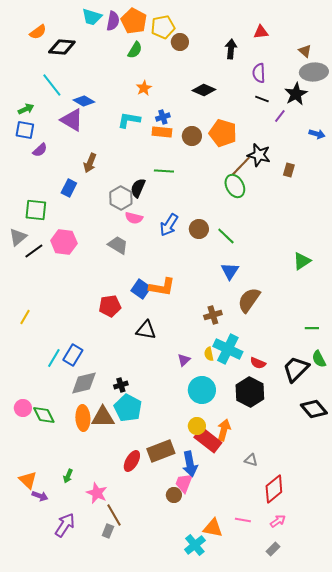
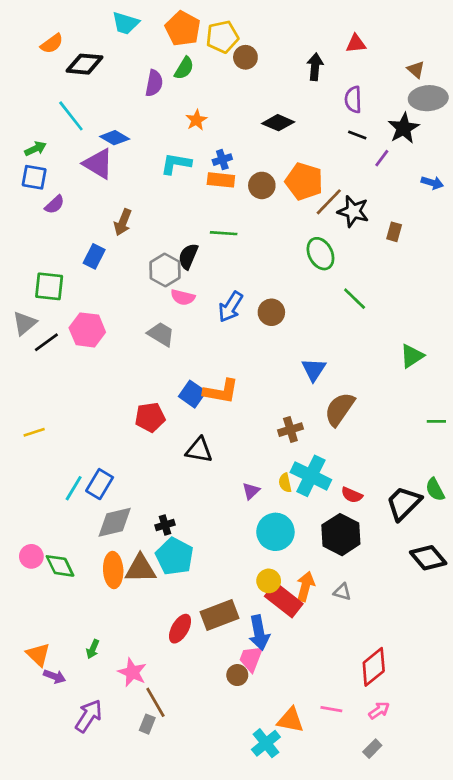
purple semicircle: (113, 21) -> (154, 83), moved
brown line: (241, 166) -> (329, 202), moved
green line: (226, 236) -> (355, 299), moved
yellow line: (25, 317) -> (34, 432), turned 42
green line: (312, 328) -> (436, 421), moved
gray triangle: (251, 460) -> (342, 592), moved

